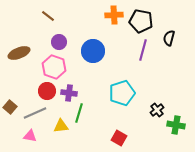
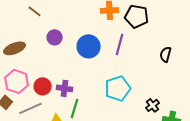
brown line: (48, 16) -> (35, 11), moved
black semicircle: (169, 38) -> (166, 54), moved
purple line: (143, 50) -> (120, 44), moved
pink hexagon: (54, 67) -> (17, 81), moved

